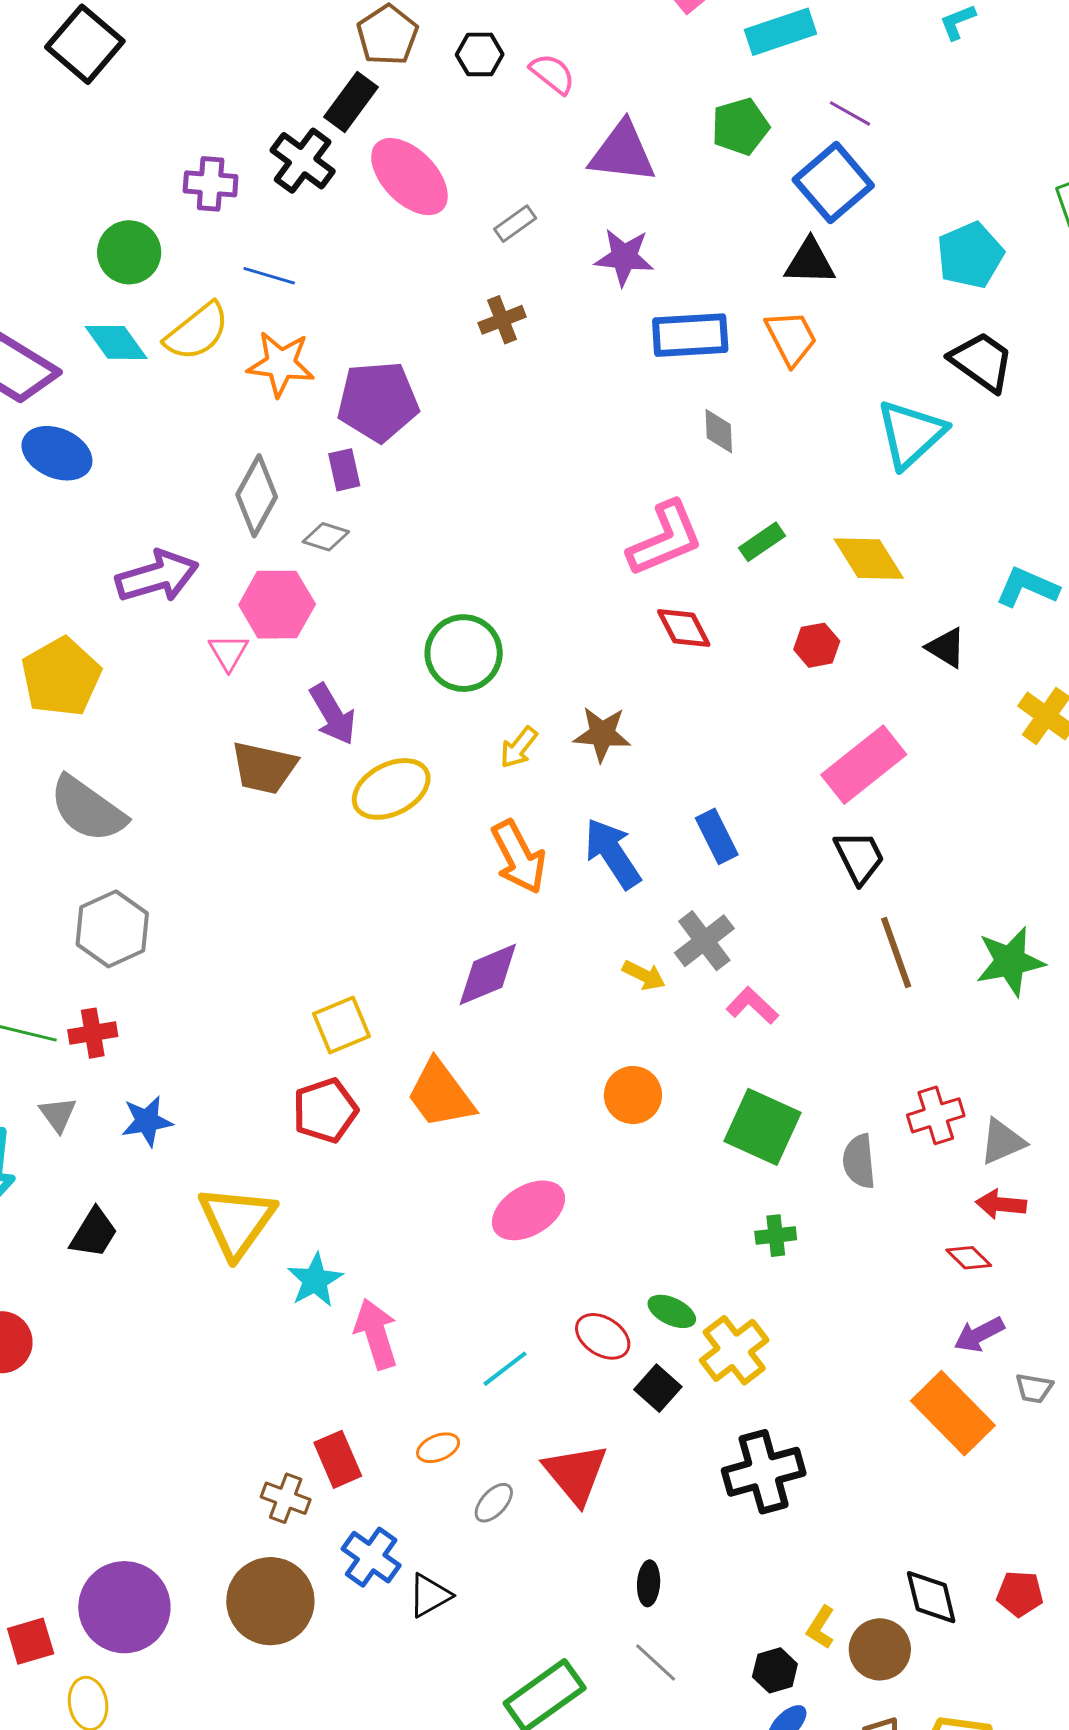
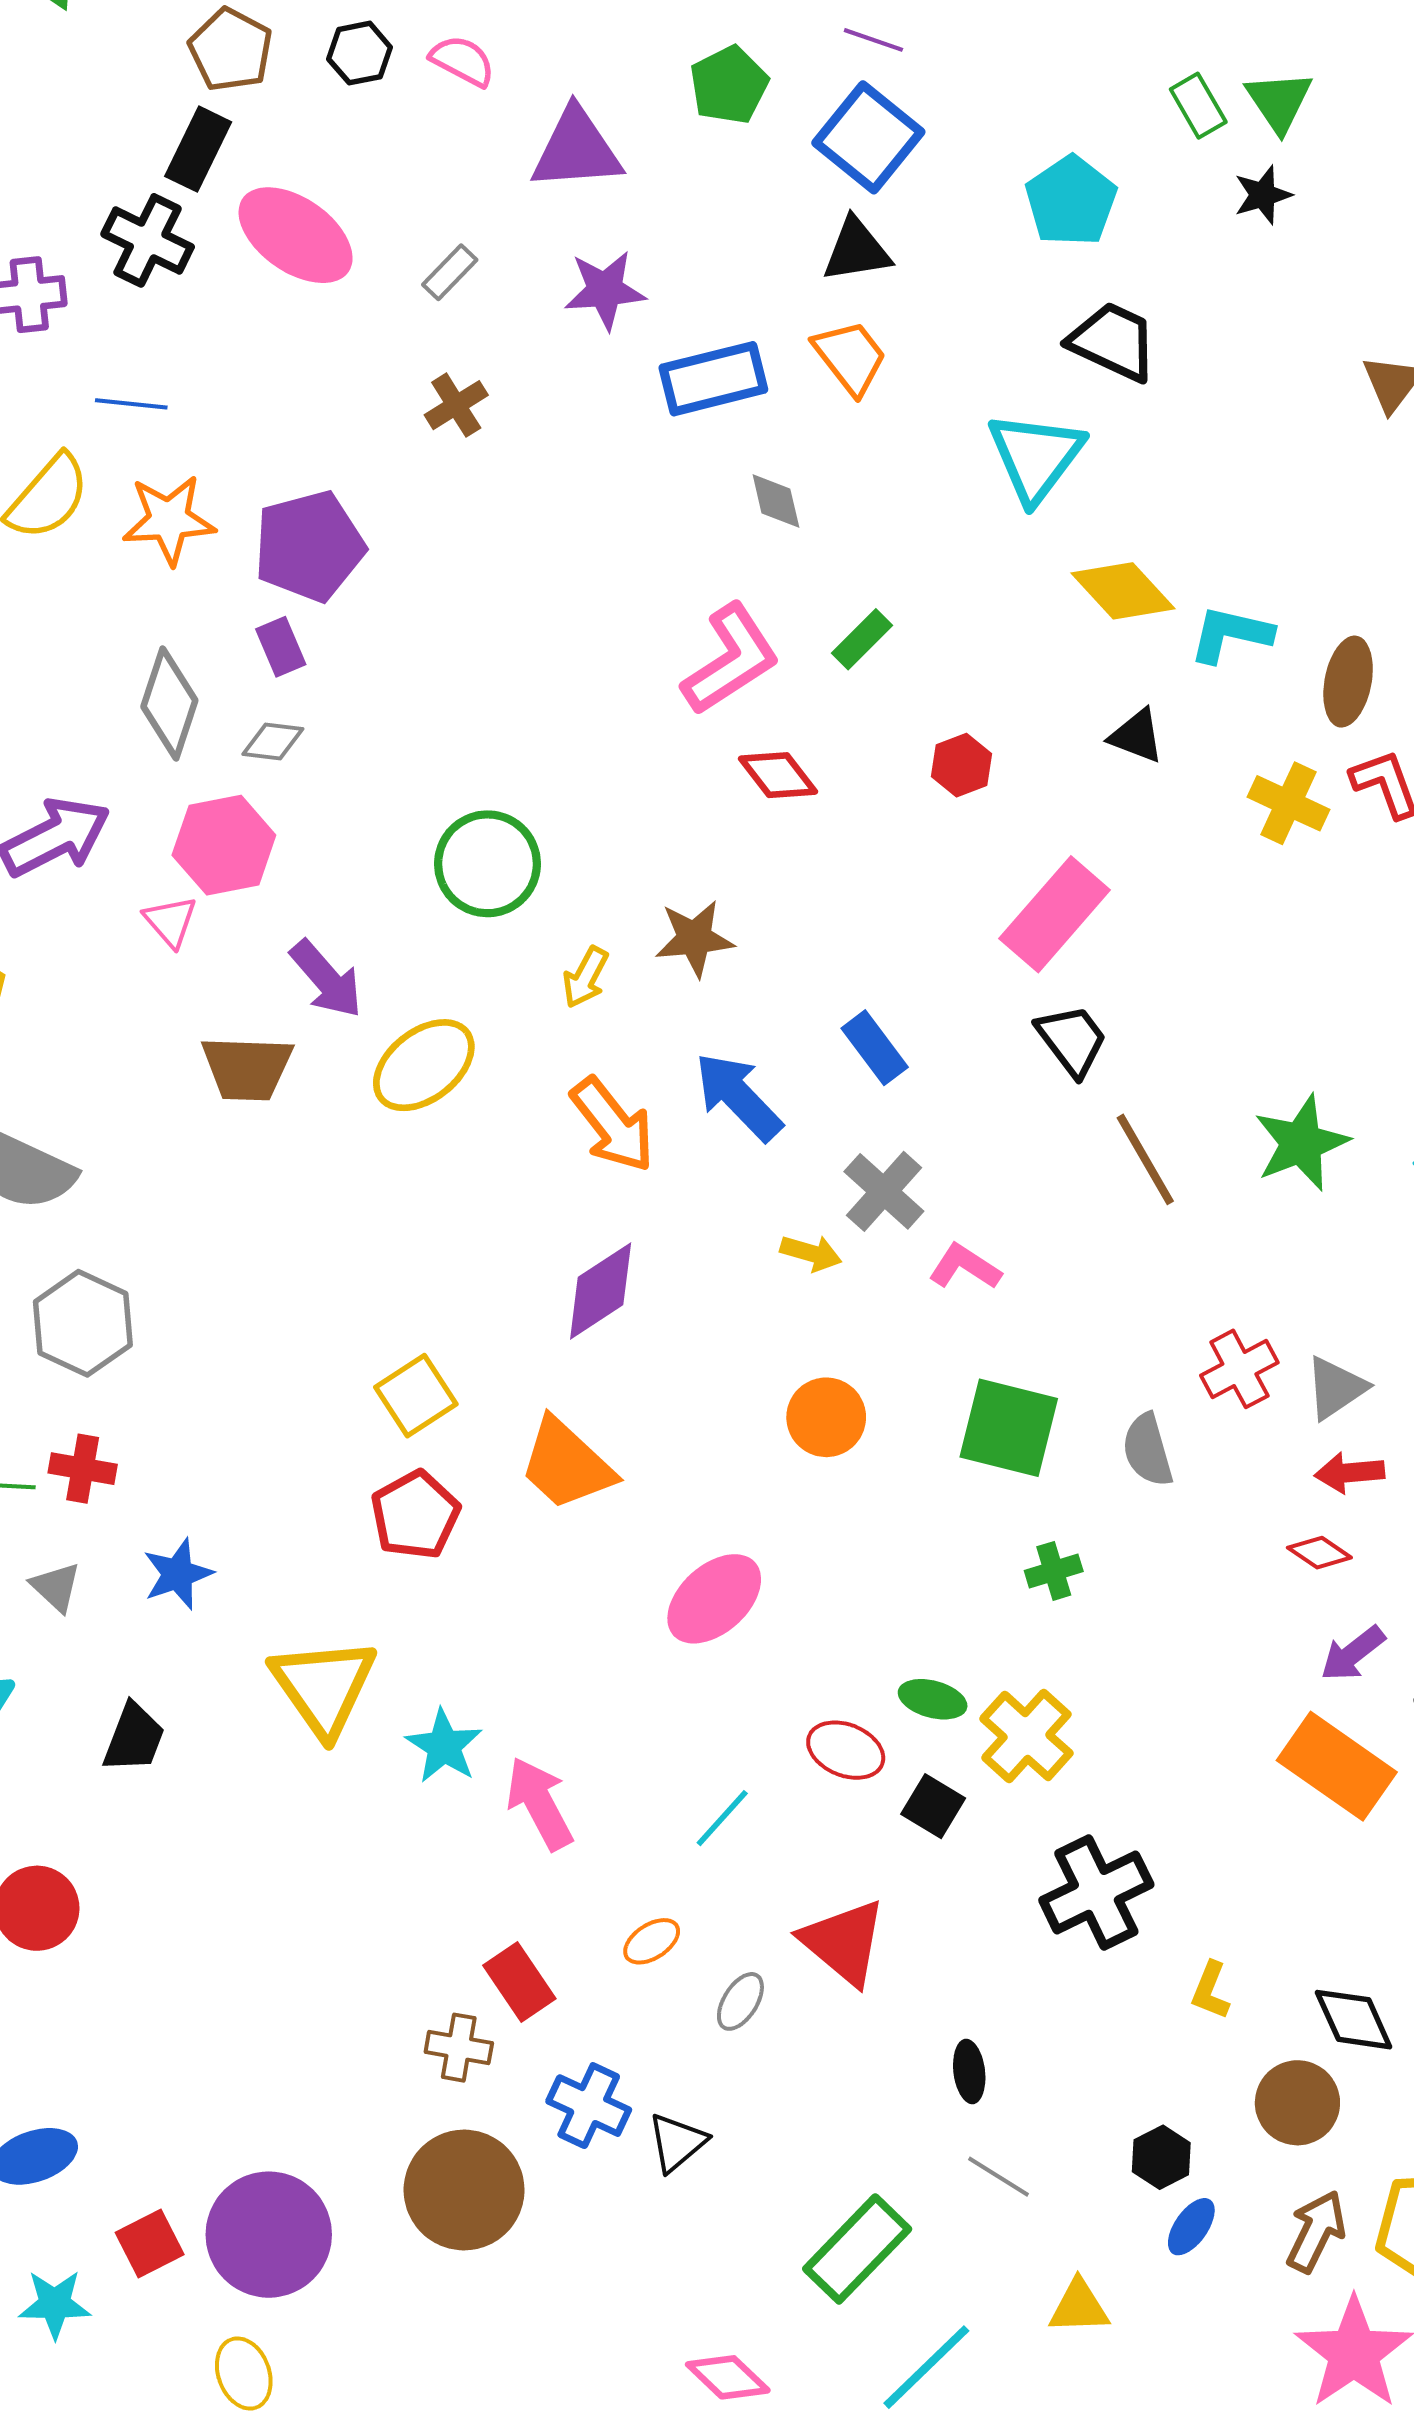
yellow diamond: (869, 559) -> (1123, 591), moved
red cross: (93, 1033) -> (83, 1469), turned 30
yellow L-shape: (821, 1627) -> (1210, 1991), moved
red square: (31, 1641) -> (150, 2243), moved

